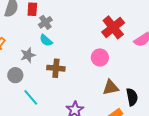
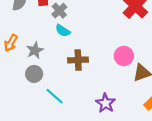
gray star: (28, 55) -> (35, 50), moved
pink circle: (100, 57) -> (124, 56), moved

